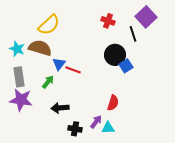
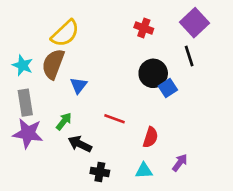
black line: (133, 34) -> (189, 56), moved
brown semicircle: (40, 48) -> (53, 64), turned -85
red line: (73, 70) -> (115, 119), moved
green arrow: (48, 82) -> (64, 121), moved
black arrow: (60, 108) -> (80, 144), turned 30
purple arrow: (96, 122) -> (180, 163), moved

